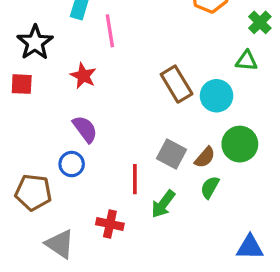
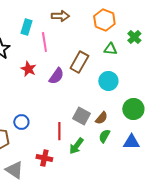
green triangle: (246, 61) -> (110, 49), moved
brown rectangle: (177, 84) -> (79, 62), moved, turned 60
purple semicircle: (85, 129) -> (56, 76), moved, turned 72
green circle: (240, 144) -> (133, 109), moved
blue triangle: (250, 247) -> (131, 142), moved

